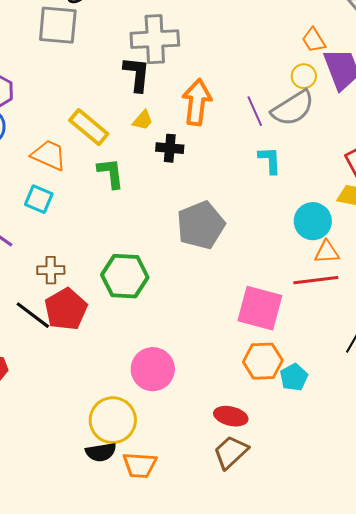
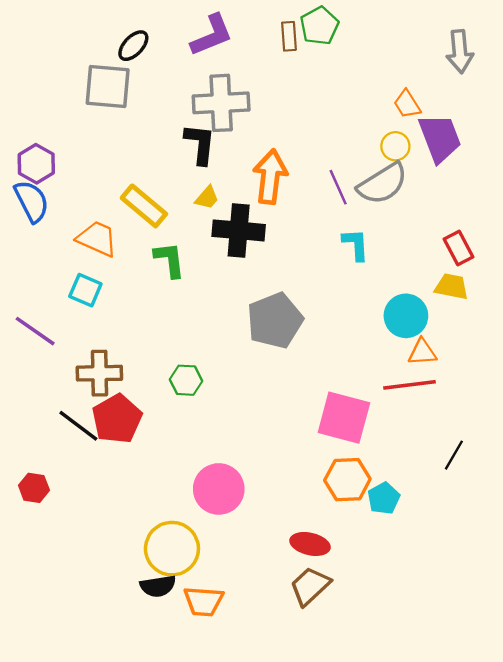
black cross: (170, 148) -> (239, 230), size x1.6
brown cross: (51, 270) -> (99, 373), size x1.4
green hexagon: (125, 276) -> (186, 380), size x0.6

